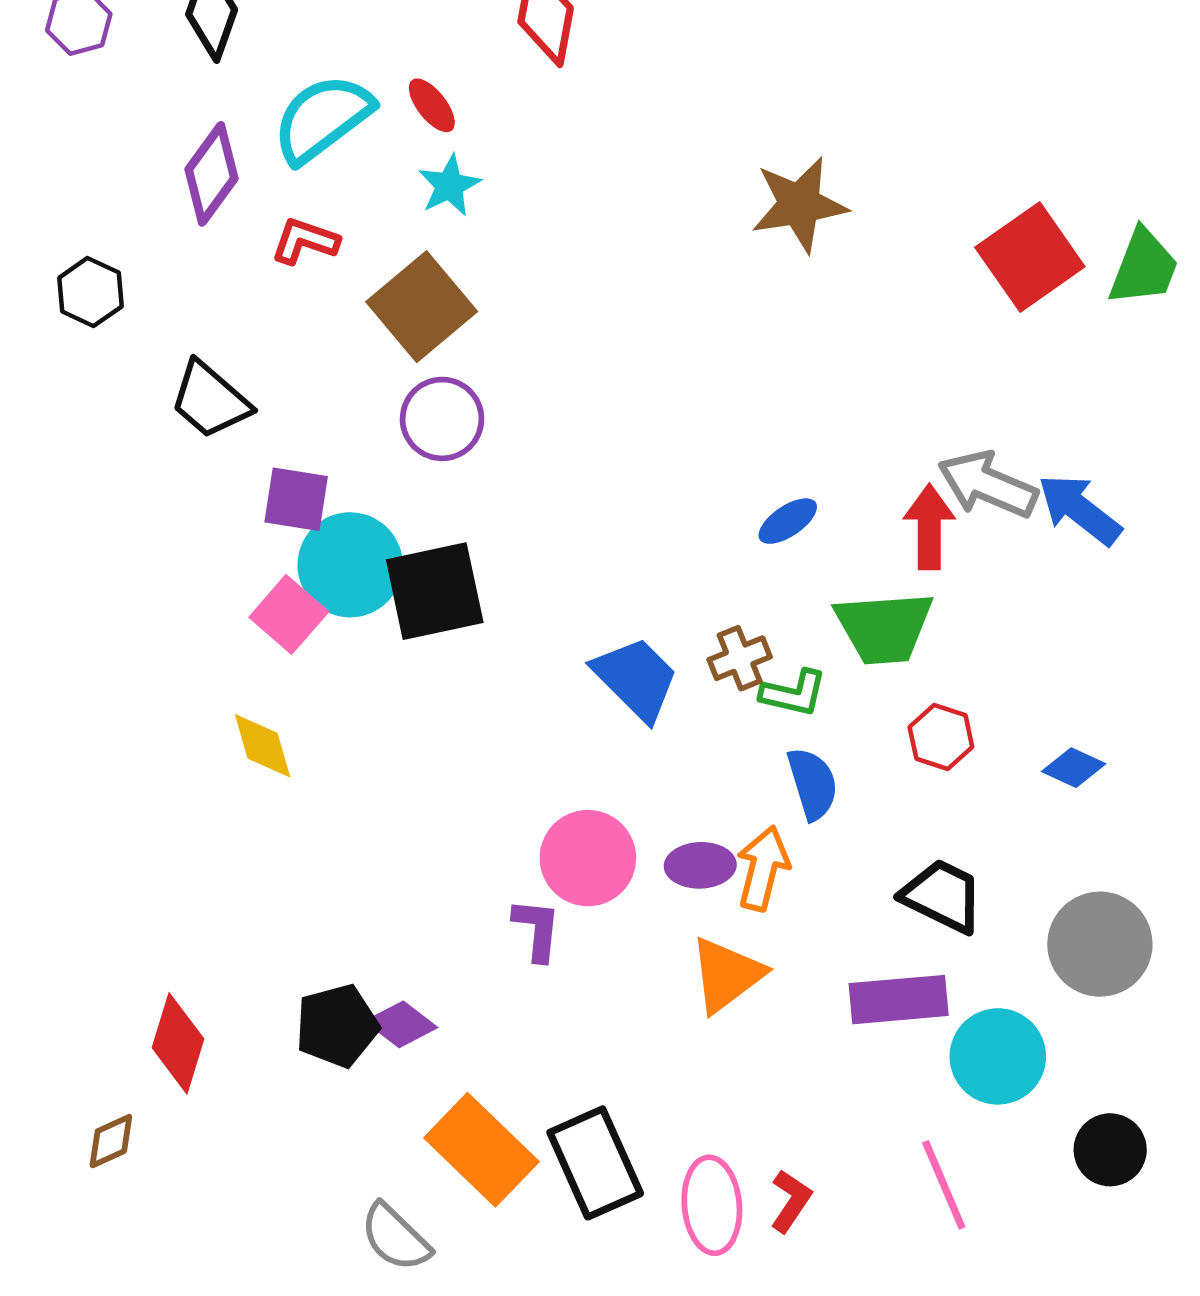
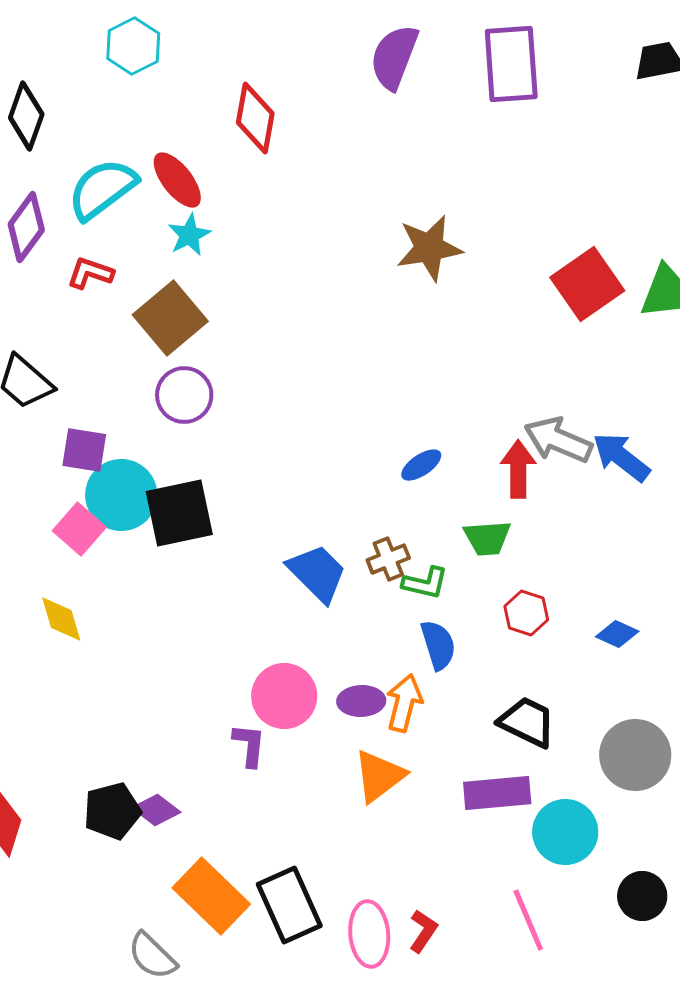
red ellipse: (432, 105) -> (177, 180), size x1.5
green trapezoid: (884, 628) -> (487, 538), size x0.7

